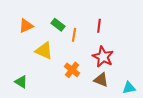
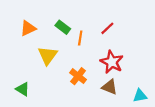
red line: (99, 26) -> (107, 28), turned 40
yellow triangle: (44, 51) -> (48, 55), turned 42

